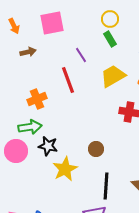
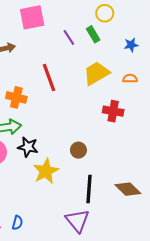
yellow circle: (110, 19) -> (105, 13), moved
purple line: (81, 55) -> (69, 37), moved
orange cross: (37, 99) -> (16, 97), turned 36

